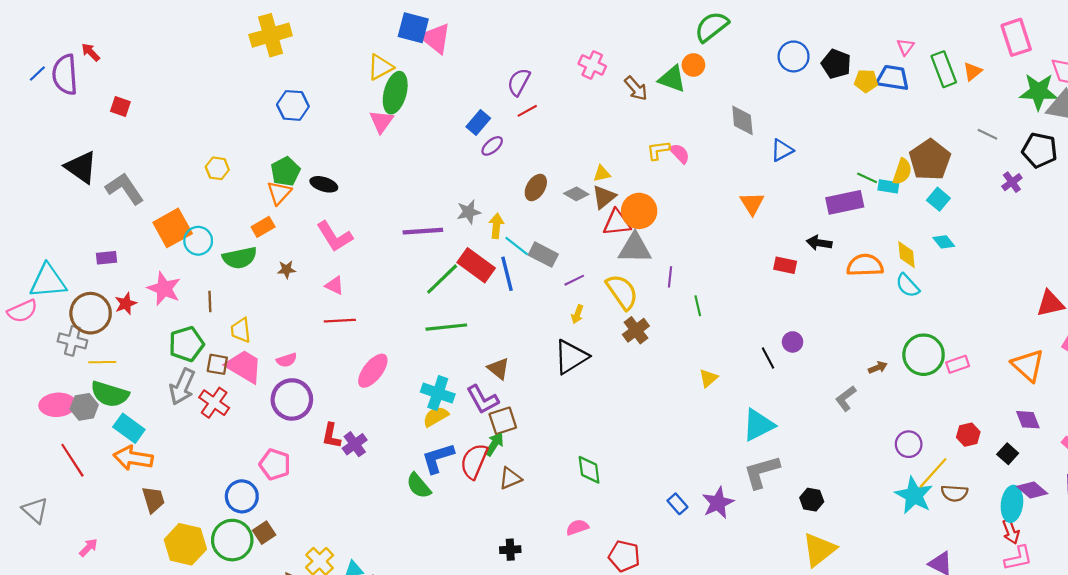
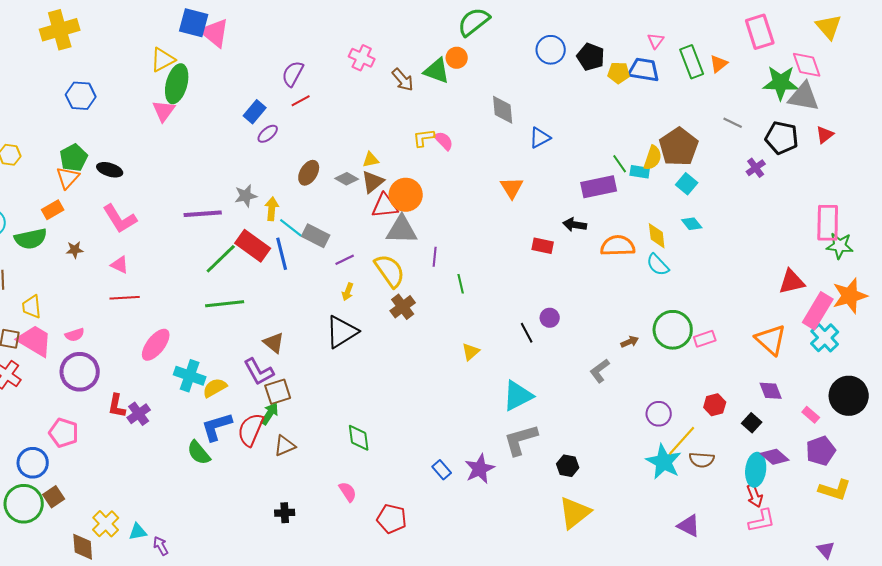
green line: (867, 178) -> (620, 164), turned 30
cyan cross: (438, 393) -> (190, 376), moved
pink semicircle: (577, 527) -> (348, 492), turned 75

